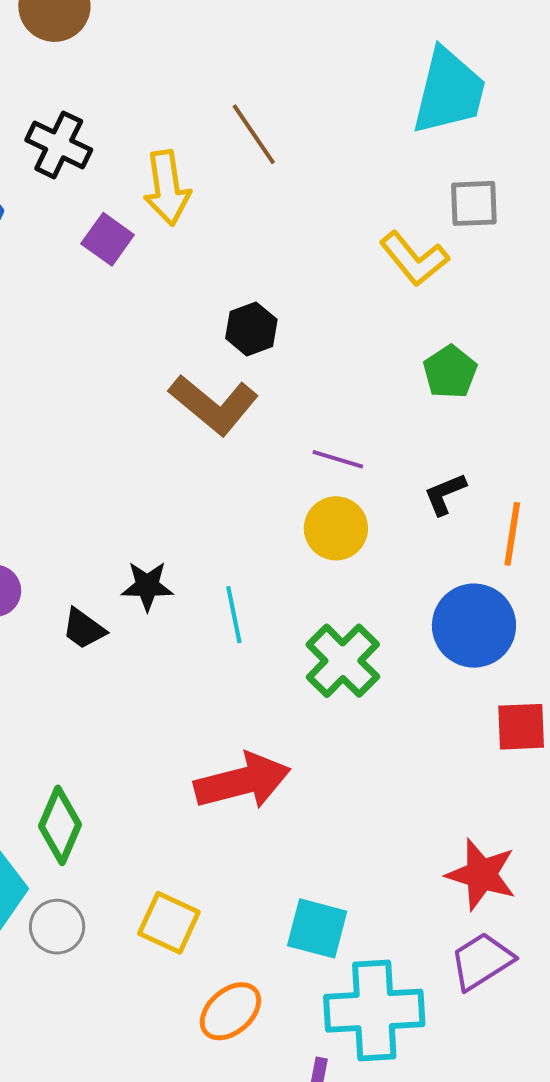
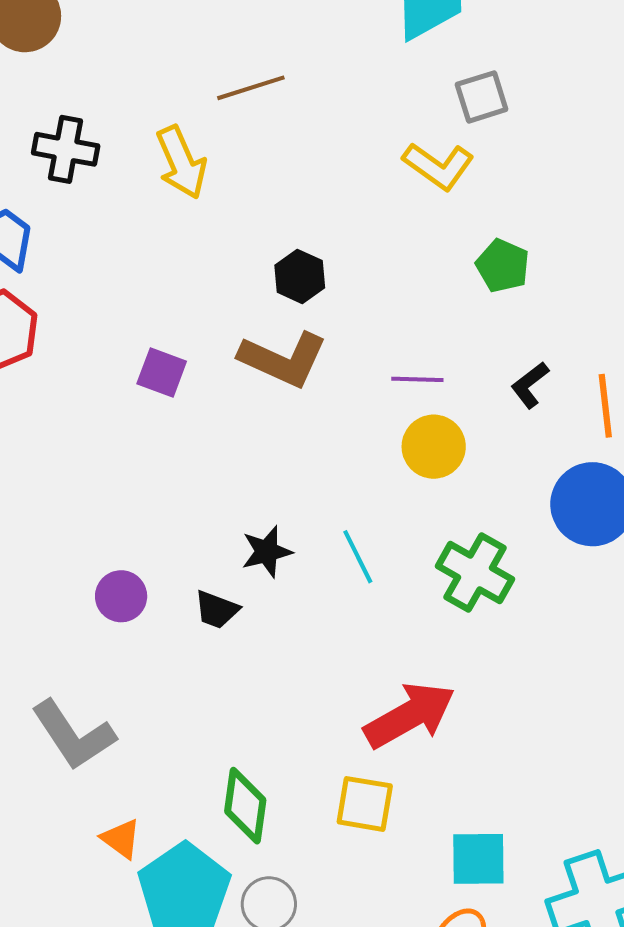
brown line: (254, 134) -> (251, 88), turned -58
purple square: (108, 239) -> (162, 372), moved
yellow square: (169, 923) -> (365, 804), moved
cyan square: (317, 928) -> (478, 859), moved

